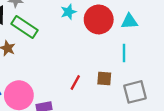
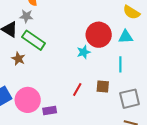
cyan star: (68, 12) -> (84, 52), moved

